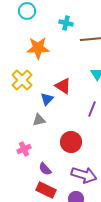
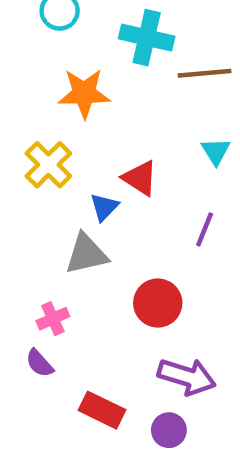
cyan cross: (66, 23) -> (147, 38), size x1.6
gray triangle: (39, 120) -> (86, 254), size x1.5
purple semicircle: (45, 169) -> (40, 363), moved

